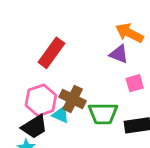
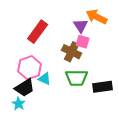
purple triangle: (119, 54) -> (81, 26), moved, turned 35
pink square: (135, 83) -> (83, 42), moved, turned 32
brown cross: (73, 99) -> (72, 52), moved

